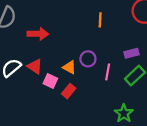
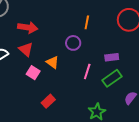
purple circle: (88, 59) -> (73, 43), moved
red triangle: (35, 66) -> (26, 49), moved
red rectangle: (69, 91) -> (48, 101), moved

